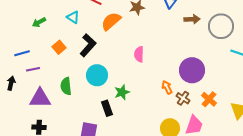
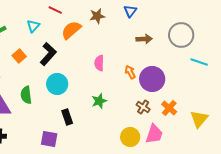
cyan triangle: (73, 17) -> (33, 26), turned 40
brown arrow: (192, 19) -> (144, 39), moved
orange arrow: (167, 87) -> (130, 72), moved
green star: (122, 92) -> (99, 101), moved

